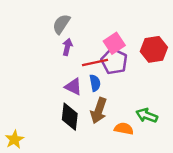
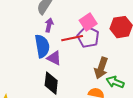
blue semicircle: (95, 83) -> (42, 46), moved, size x1.6
brown arrow: (99, 111) -> (101, 68), moved

